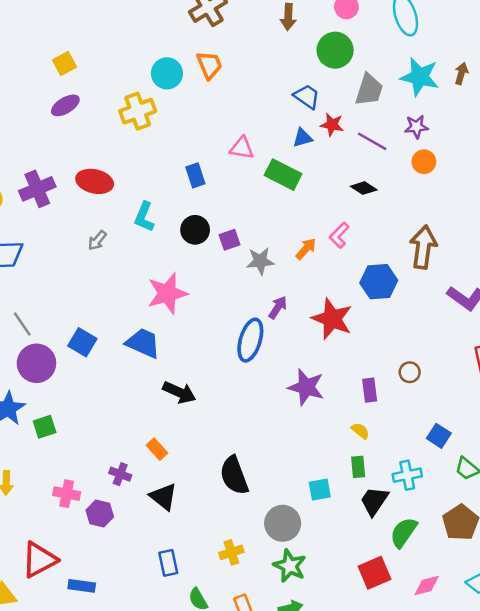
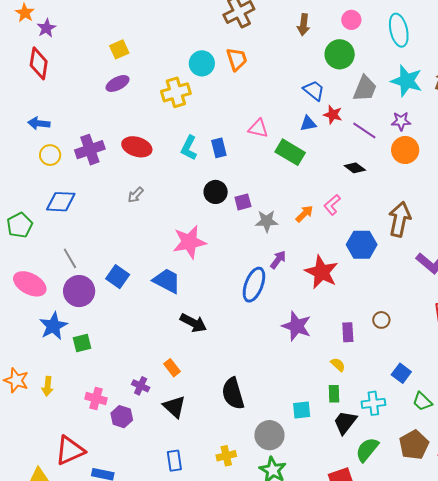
orange circle: (424, 162) -> (405, 150), size x1.4
cyan L-shape: (144, 217) -> (189, 148), moved

